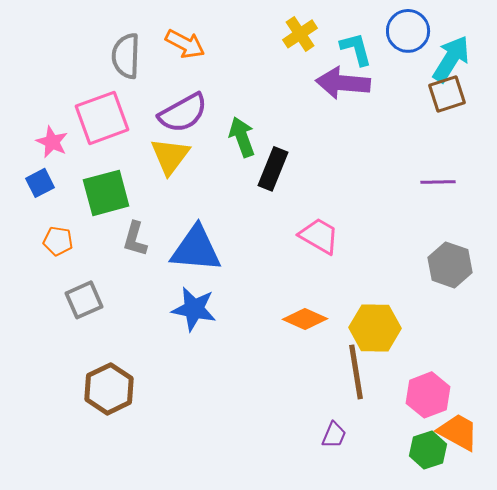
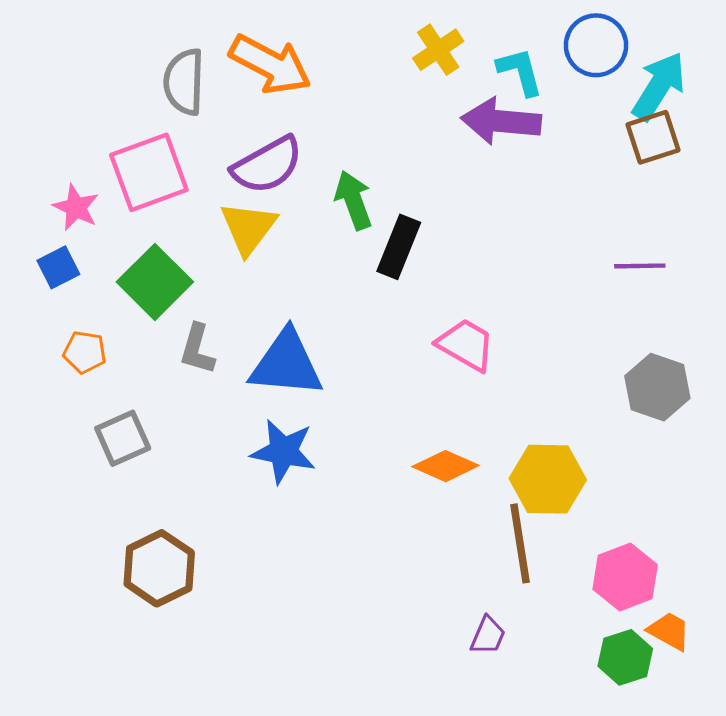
orange arrow: (185, 44) -> (270, 64), size x1.4
green square: (106, 193) -> (155, 282), turned -30
orange trapezoid: (458, 432) -> (669, 631), size x0.7

